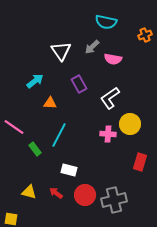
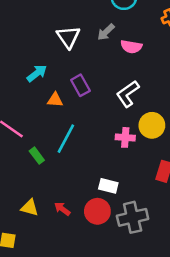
purple rectangle: (79, 84) -> (80, 85), moved
white rectangle: (69, 170) -> (108, 186), moved

